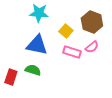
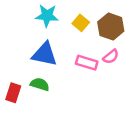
yellow square: (66, 31) -> (81, 23), moved

